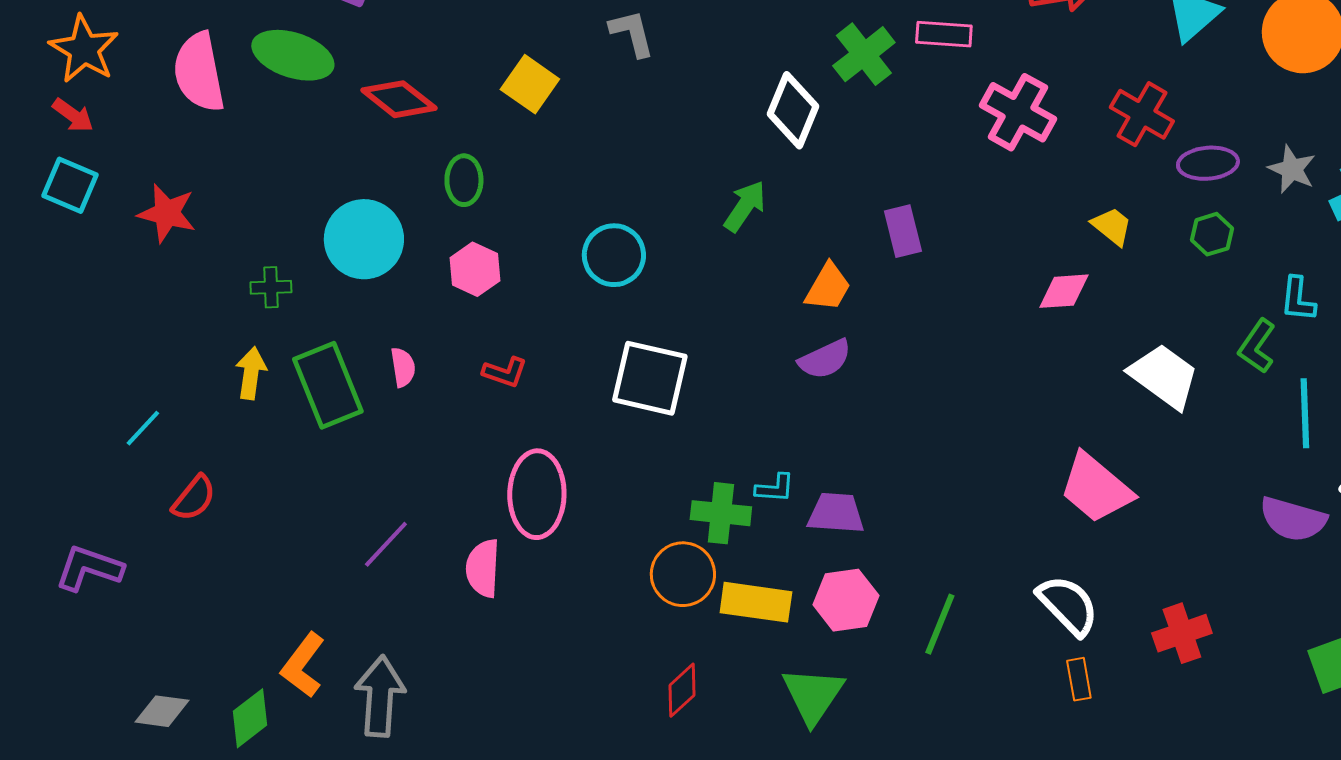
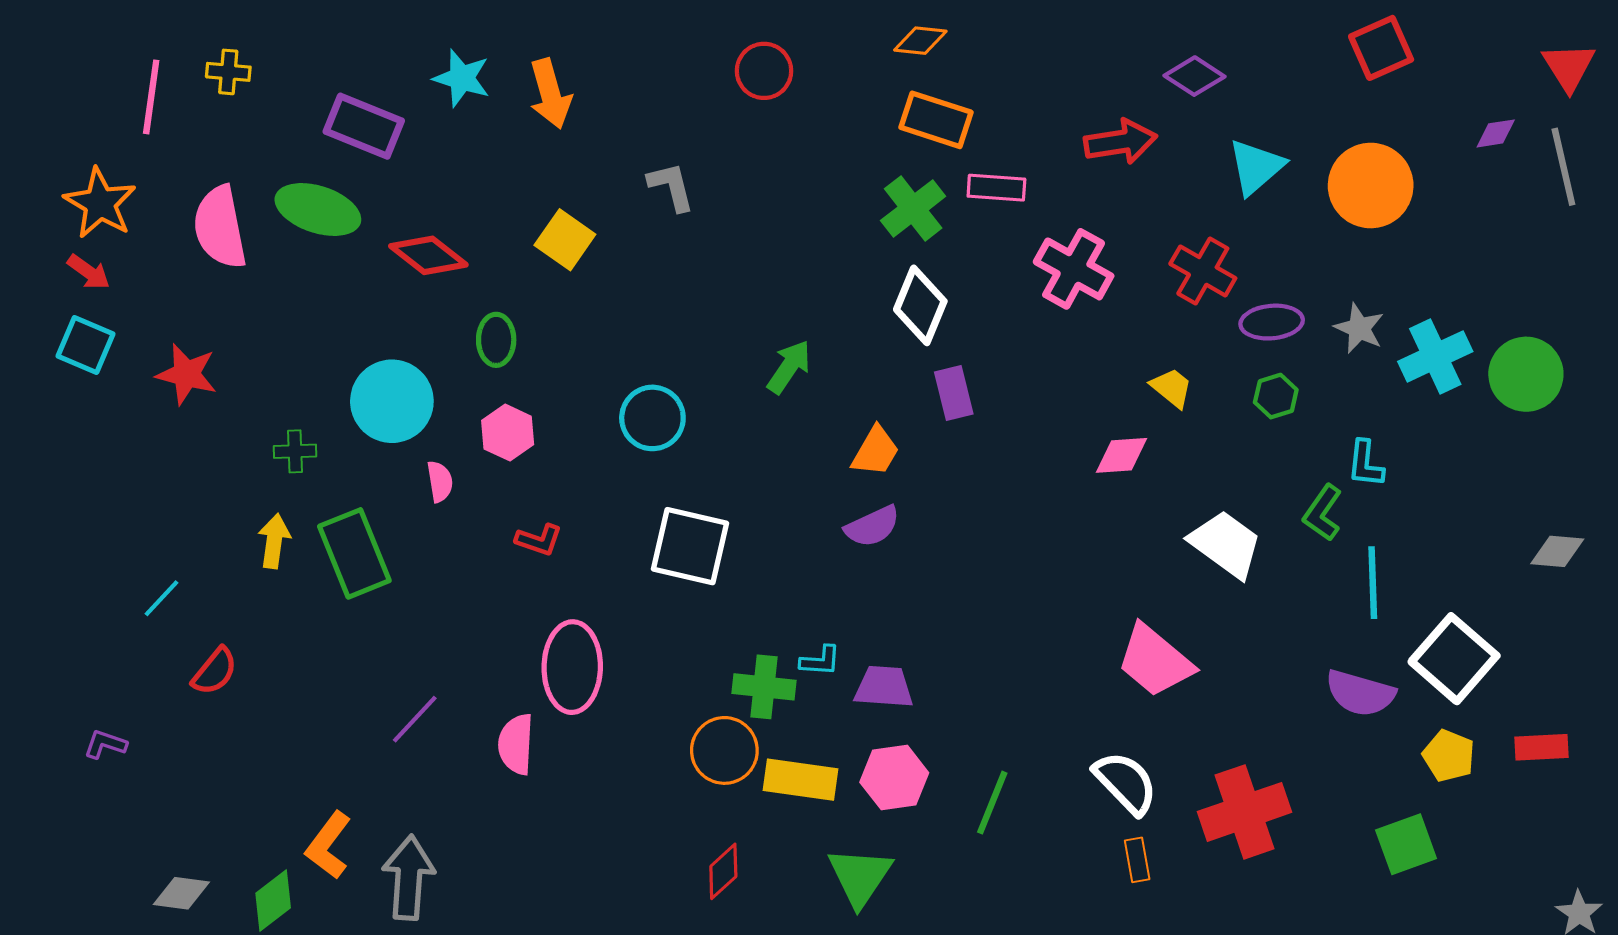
white diamond: (793, 110) -> (920, 305), moved
pink semicircle: (403, 367) -> (440, 482), moved
purple L-shape: (89, 568) -> (105, 744), size x0.6
red cross: (1182, 633) -> (1245, 812), size x1.5

